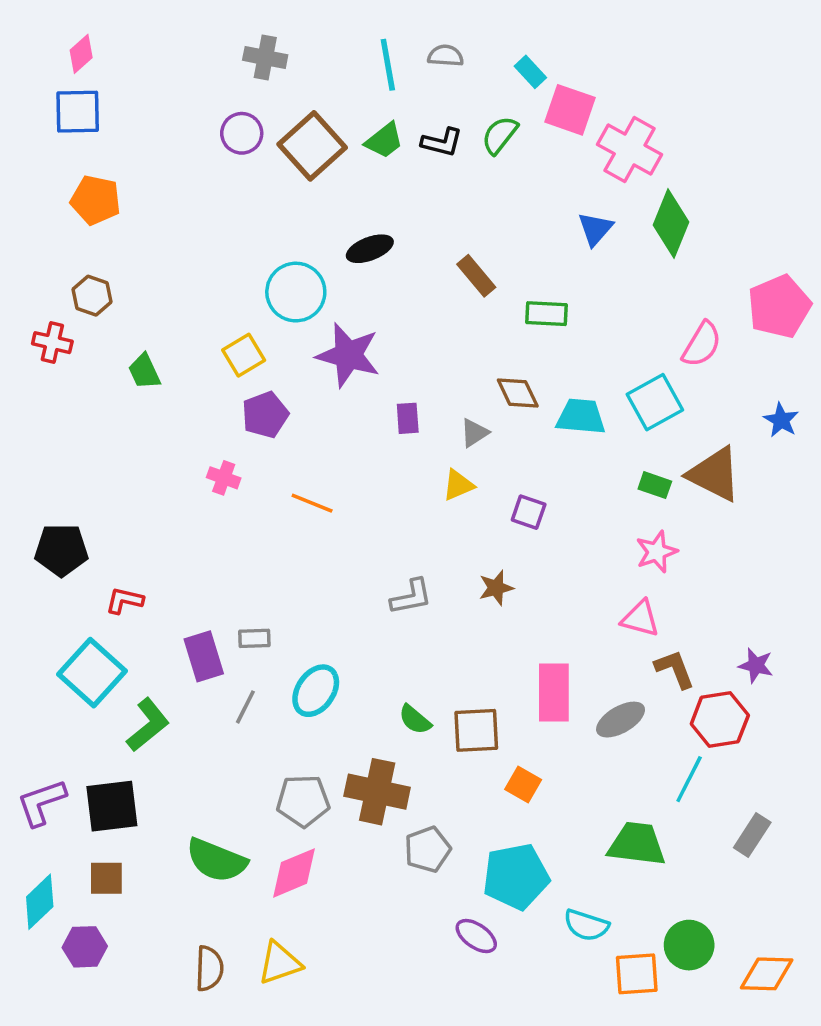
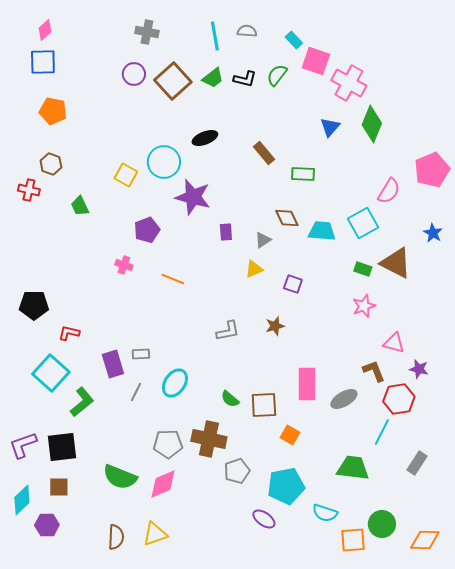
yellow square: (244, 355) -> (126, 175), moved, turned -30
pink triangle: (640, 619) -> (394, 343), moved

